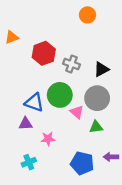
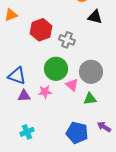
black triangle: (101, 69) -> (95, 17), moved, turned 42
blue triangle: (34, 102) -> (17, 76), moved
pink star: (48, 139) -> (45, 92), moved
purple arrow: (111, 157) -> (104, 127), turned 32

